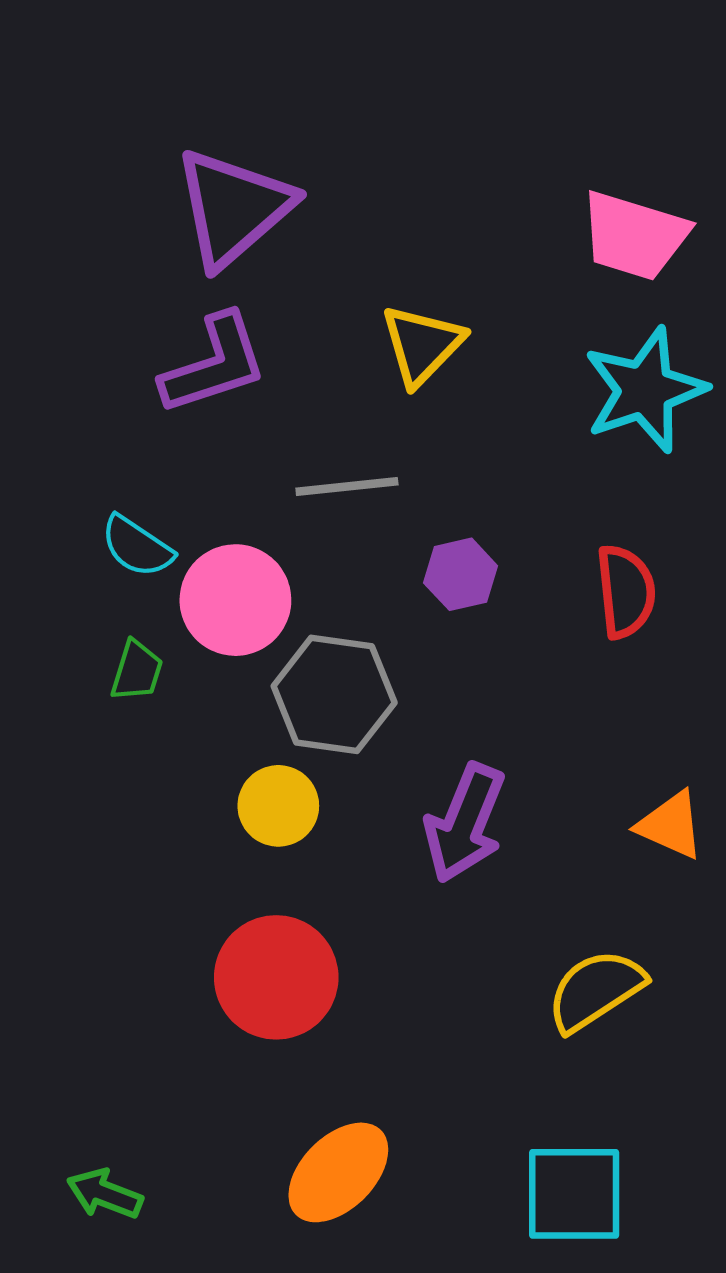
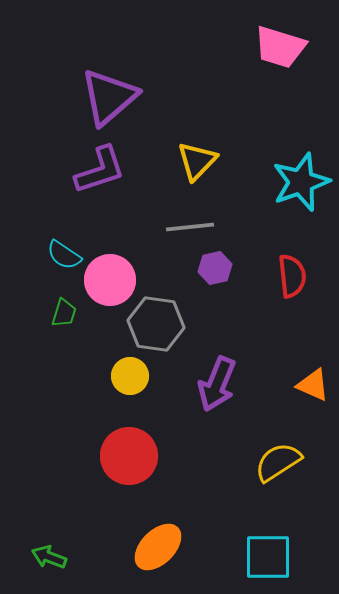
pink trapezoid: (634, 236) -> (280, 47), moved
gray line: (347, 486) -> (190, 227), moved

